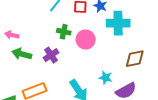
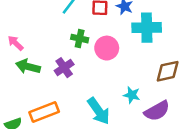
pink arrow: (12, 35) -> (16, 43), turned 32

